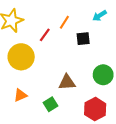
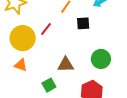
red line: (45, 35) -> (46, 29), moved
orange triangle: (20, 95) -> (21, 65), moved, turned 40

